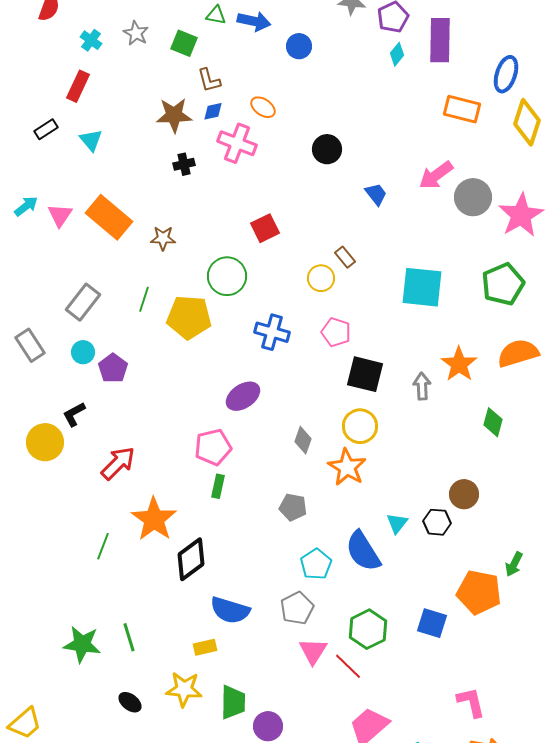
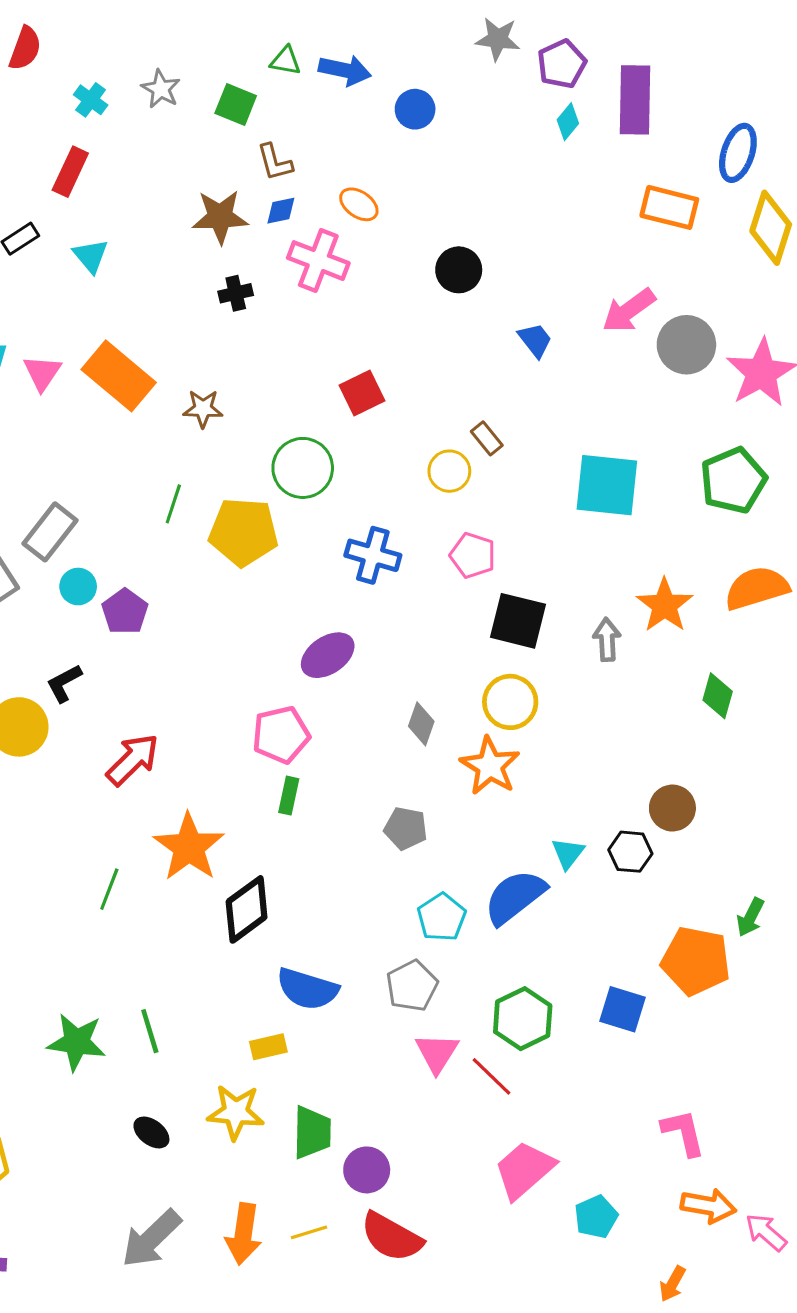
gray rectangle: (83, 302) -> (50, 532), moved
blue semicircle: (363, 551) -> (515, 897), turned 84

